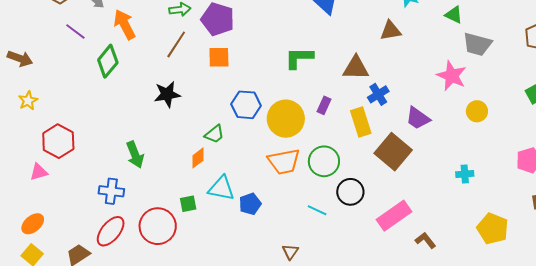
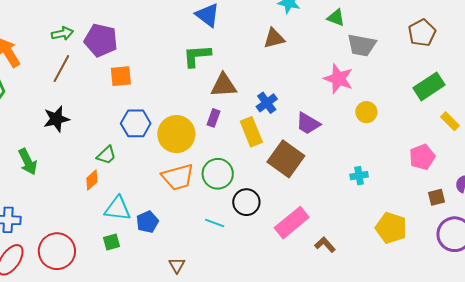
orange square: (219, 57) -> (121, 76), moved
green L-shape: (299, 58) -> (197, 56), moved
brown triangle: (356, 68) -> (224, 85), moved
green arrow: (135, 155) -> (28, 162), moved
green square: (188, 204) -> (111, 242), moved
brown triangle: (290, 252) -> (177, 265), moved

